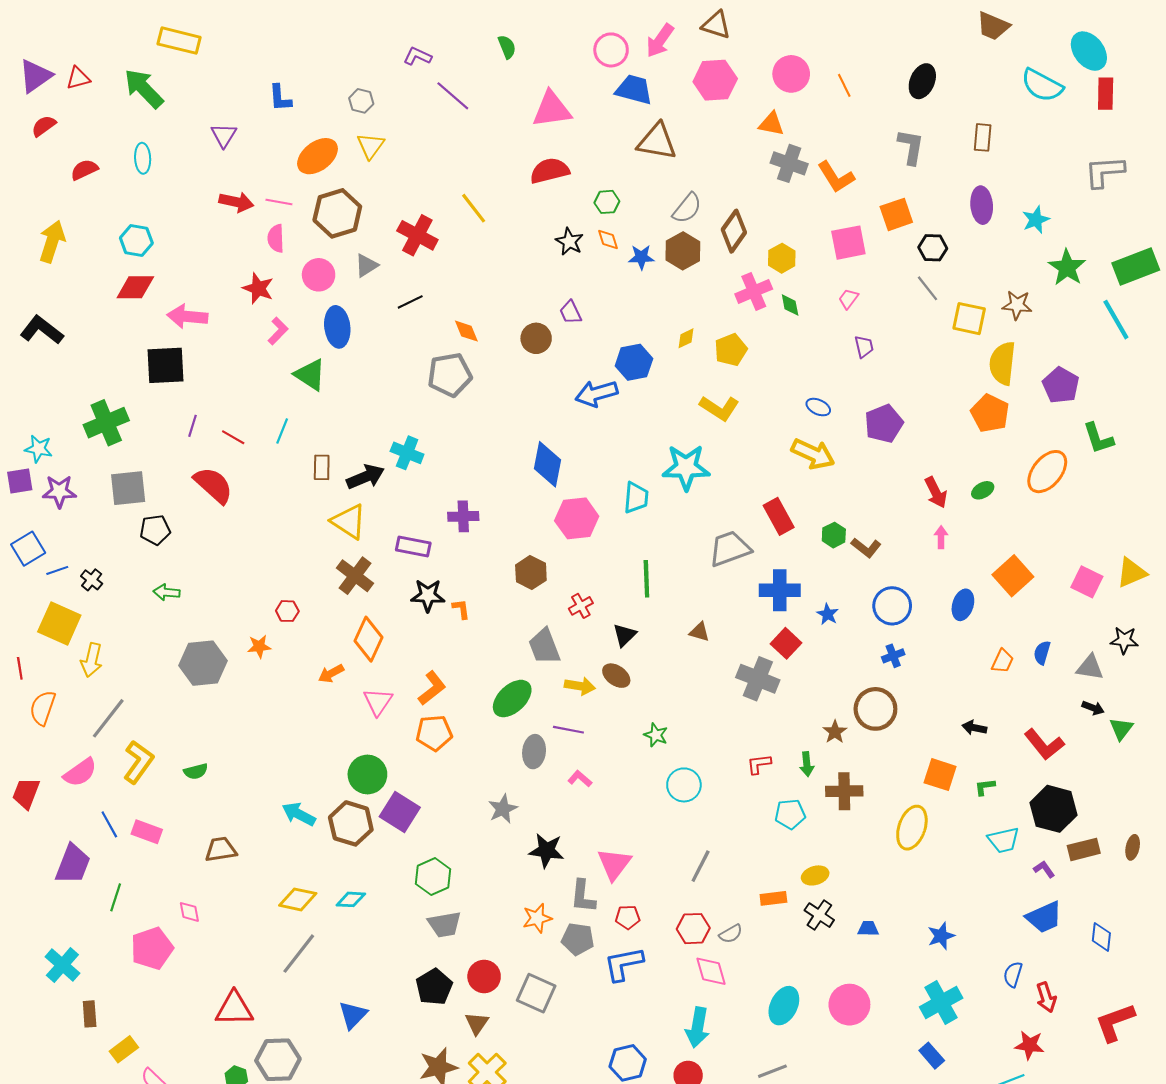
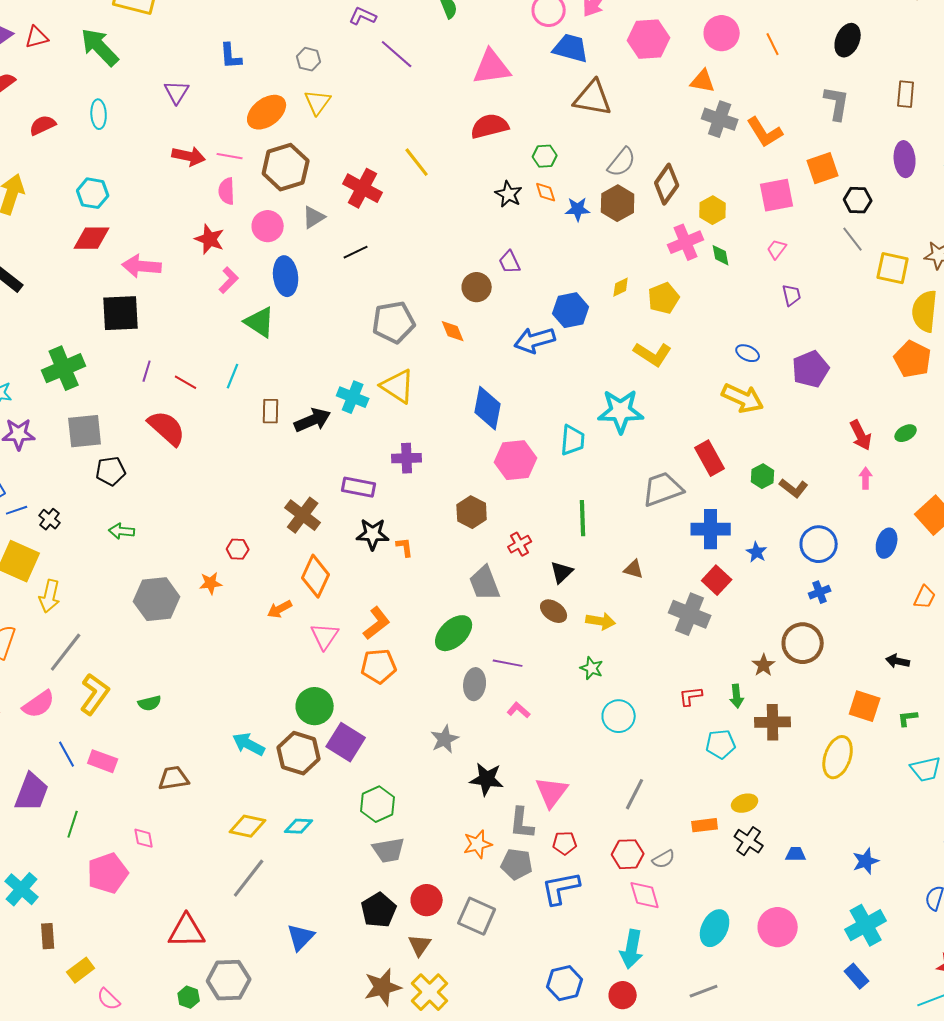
orange diamond: (466, 331) -> (453, 331), moved
yellow triangle: (349, 522) -> (398, 386), moved
yellow arrow: (580, 686) -> (601, 621), moved

